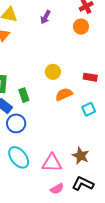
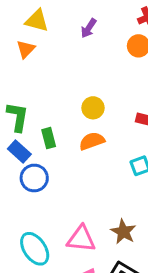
orange semicircle: (64, 94) -> (92, 141), moved
cyan ellipse: (19, 157) -> (35, 249), moved

